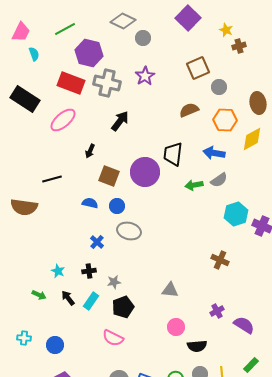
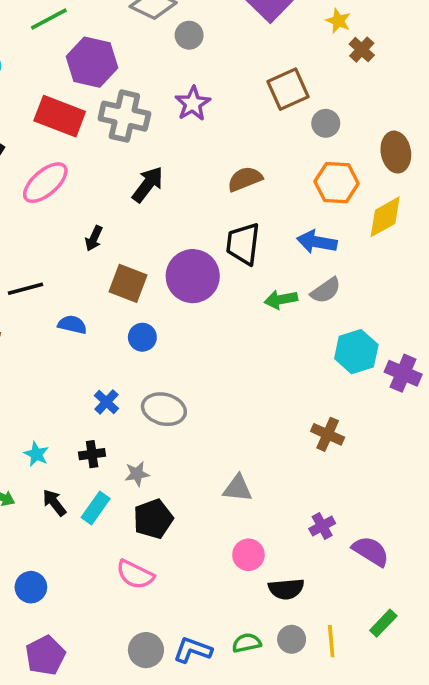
brown cross: (239, 46) -> (362, 50), turned -32
brown semicircle: (189, 110) -> (245, 179), moved
blue semicircle: (90, 203) -> (72, 325), moved
gray ellipse: (129, 231) -> (164, 409), moved

